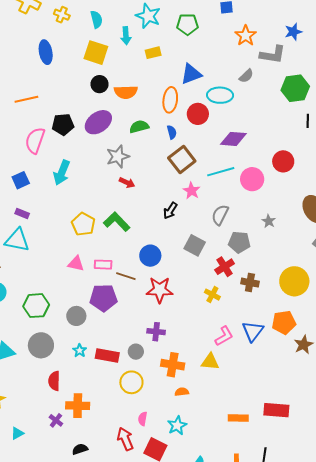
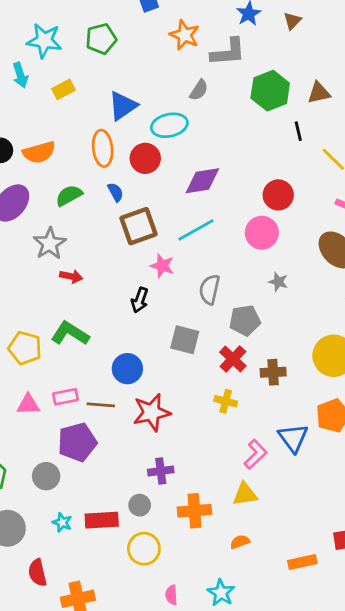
brown square: (182, 159) -> (139, 226), turned 32
pink circle: (252, 179) -> (262, 233), moved
orange semicircle: (182, 392) -> (240, 542), moved

